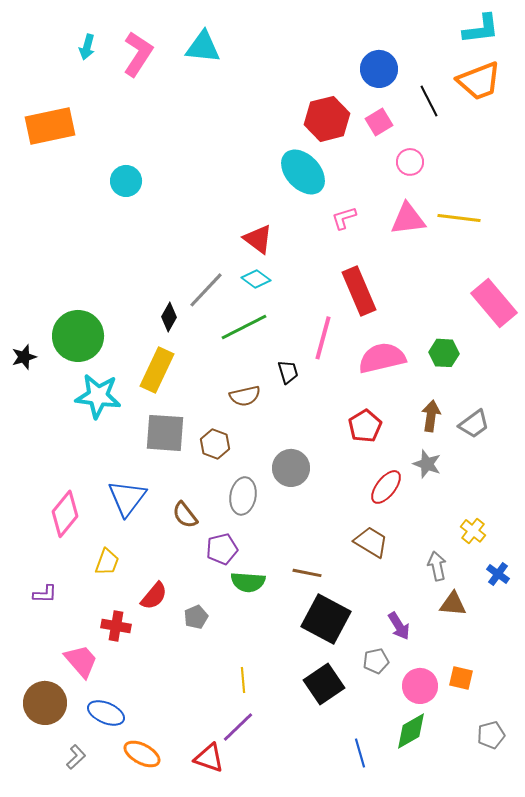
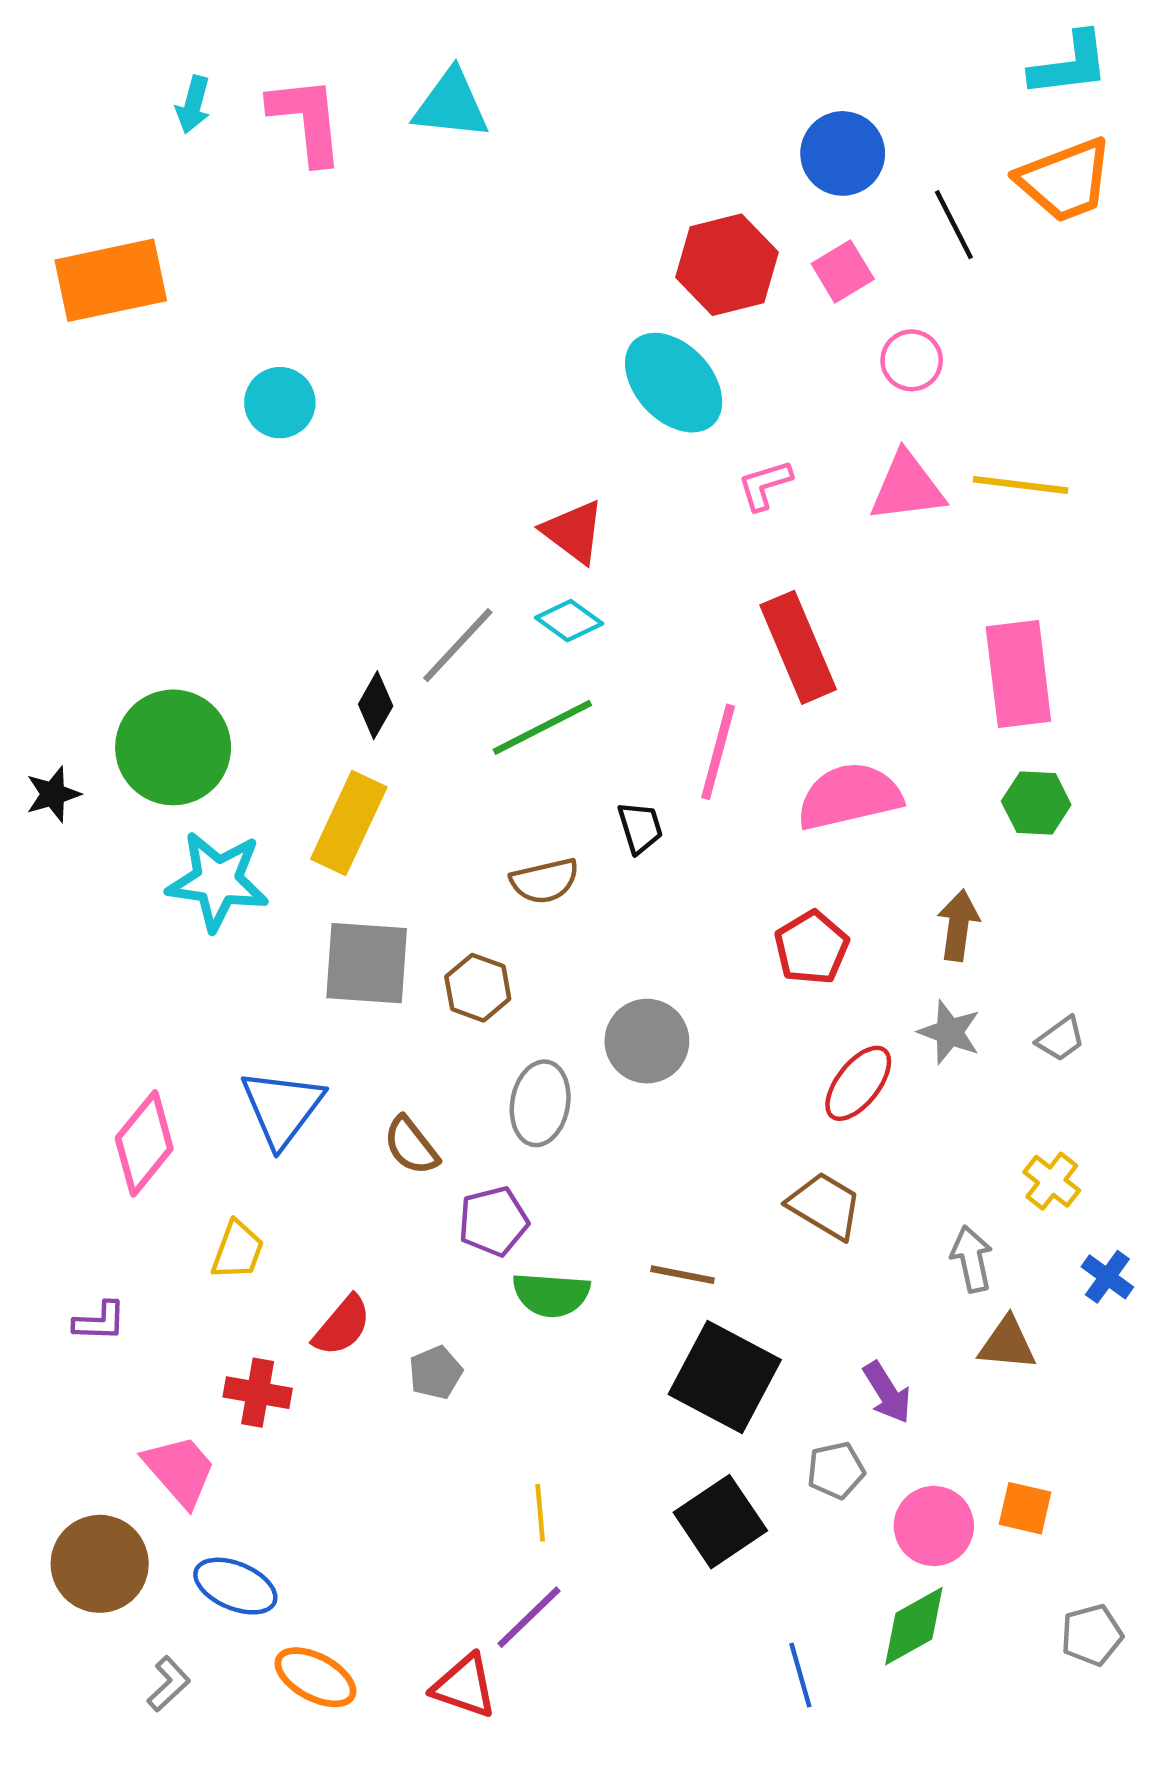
pink L-shape: (138, 54) -> (307, 120), turned -39
pink rectangle: (494, 303) -> (1018, 674), moved, turned 33
green hexagon: (444, 353) -> (1036, 803), moved
gray trapezoid: (474, 424) -> (1061, 1039), moved, size x0.7

